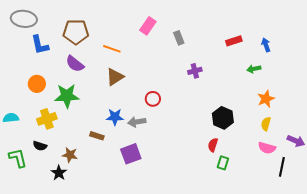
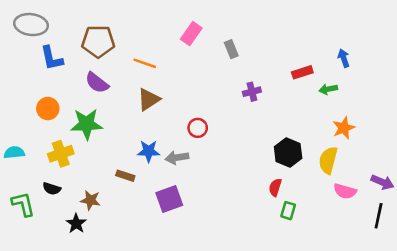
red rectangle: (234, 41) -> (302, 72), moved
yellow semicircle: (266, 124) -> (328, 160), moved, size x1.5
black line: (282, 167) -> (379, 216), moved

